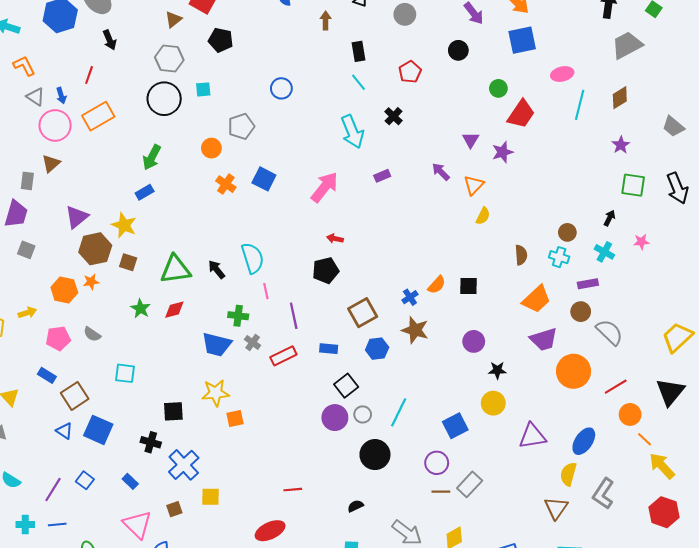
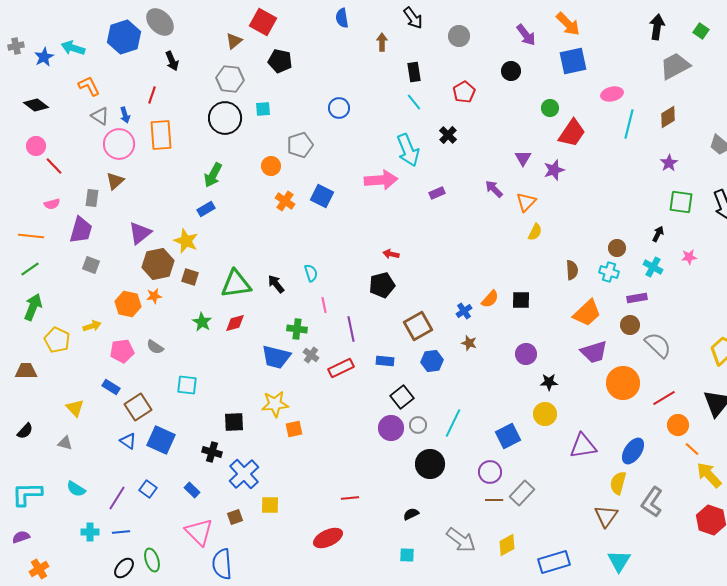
orange rectangle: (98, 116) -> (161, 135), turned -64
pink arrow: (325, 187) -> (381, 180), moved, turned 48
cyan semicircle: (253, 258) -> (311, 273), size x0.6
brown star: (415, 330) -> (469, 343), size x0.6

